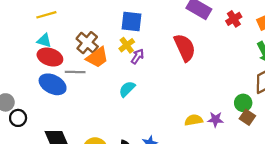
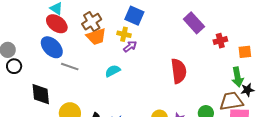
yellow cross: (127, 45) -> (124, 34), turned 32
red semicircle: (185, 48) -> (179, 71), moved
gray line: (75, 72) -> (70, 67), moved

